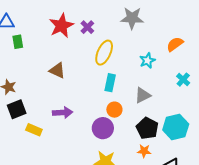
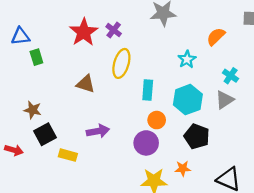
yellow ellipse: (104, 53) -> (121, 63), moved
gray triangle: (143, 95) -> (225, 100), moved
cyan hexagon: (176, 127) -> (188, 100), moved
orange star: (144, 151) -> (183, 168), moved

